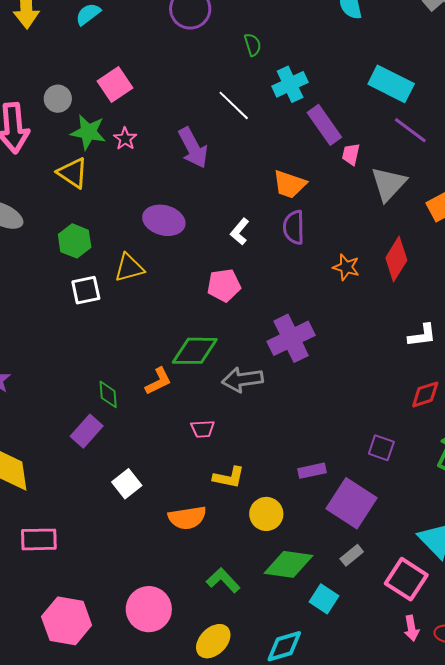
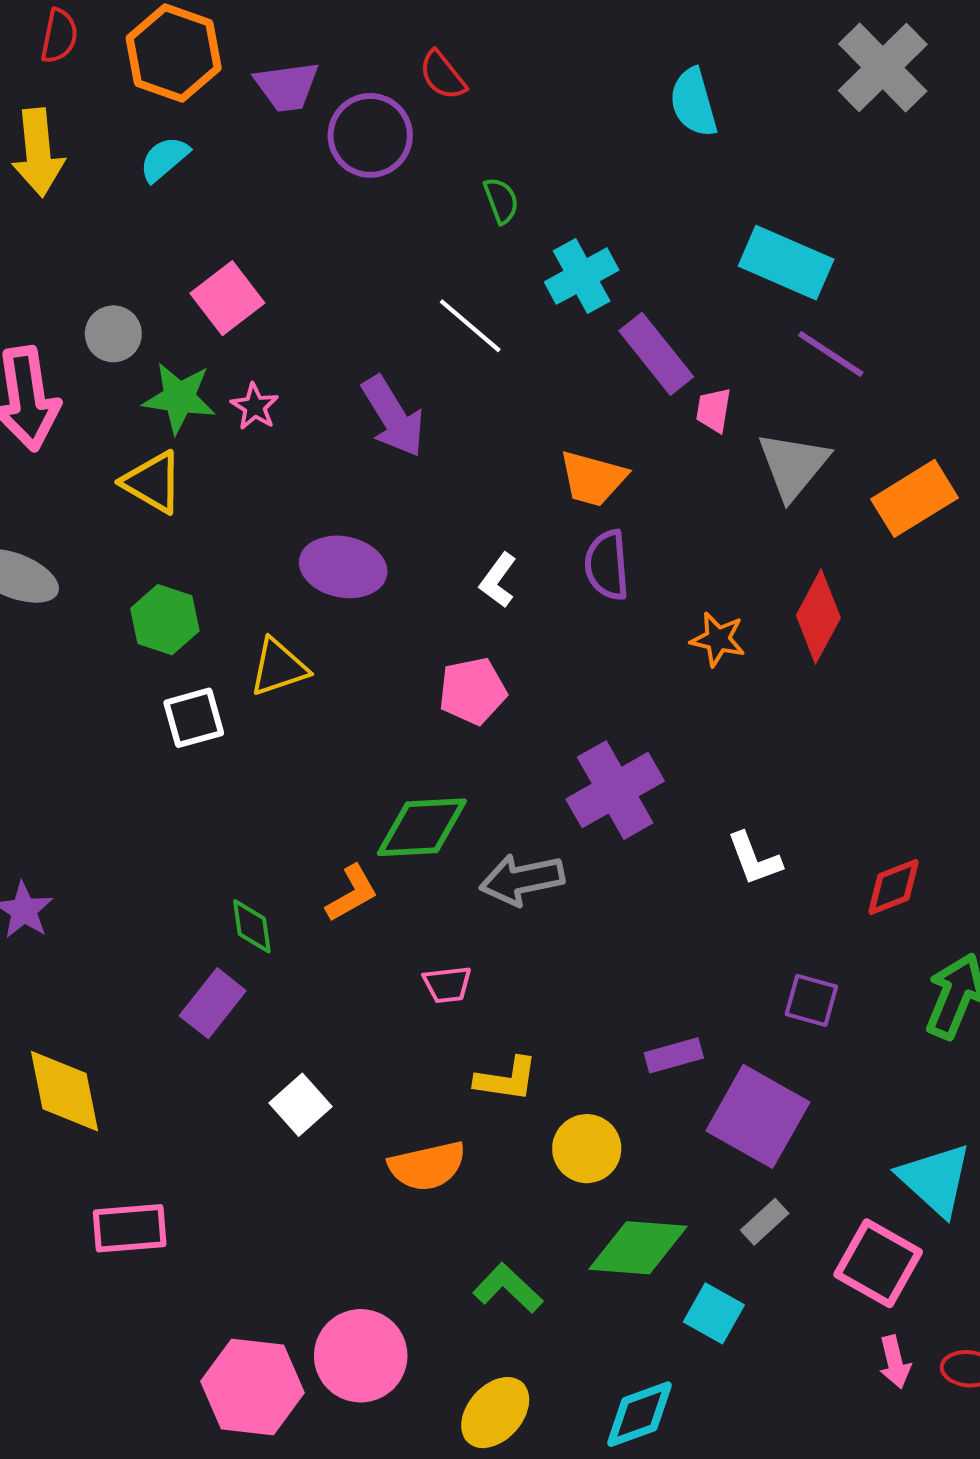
white L-shape: (422, 335) -> (754, 859), moved, turned 80
pink hexagon: (67, 621) -> (252, 1387), moved

